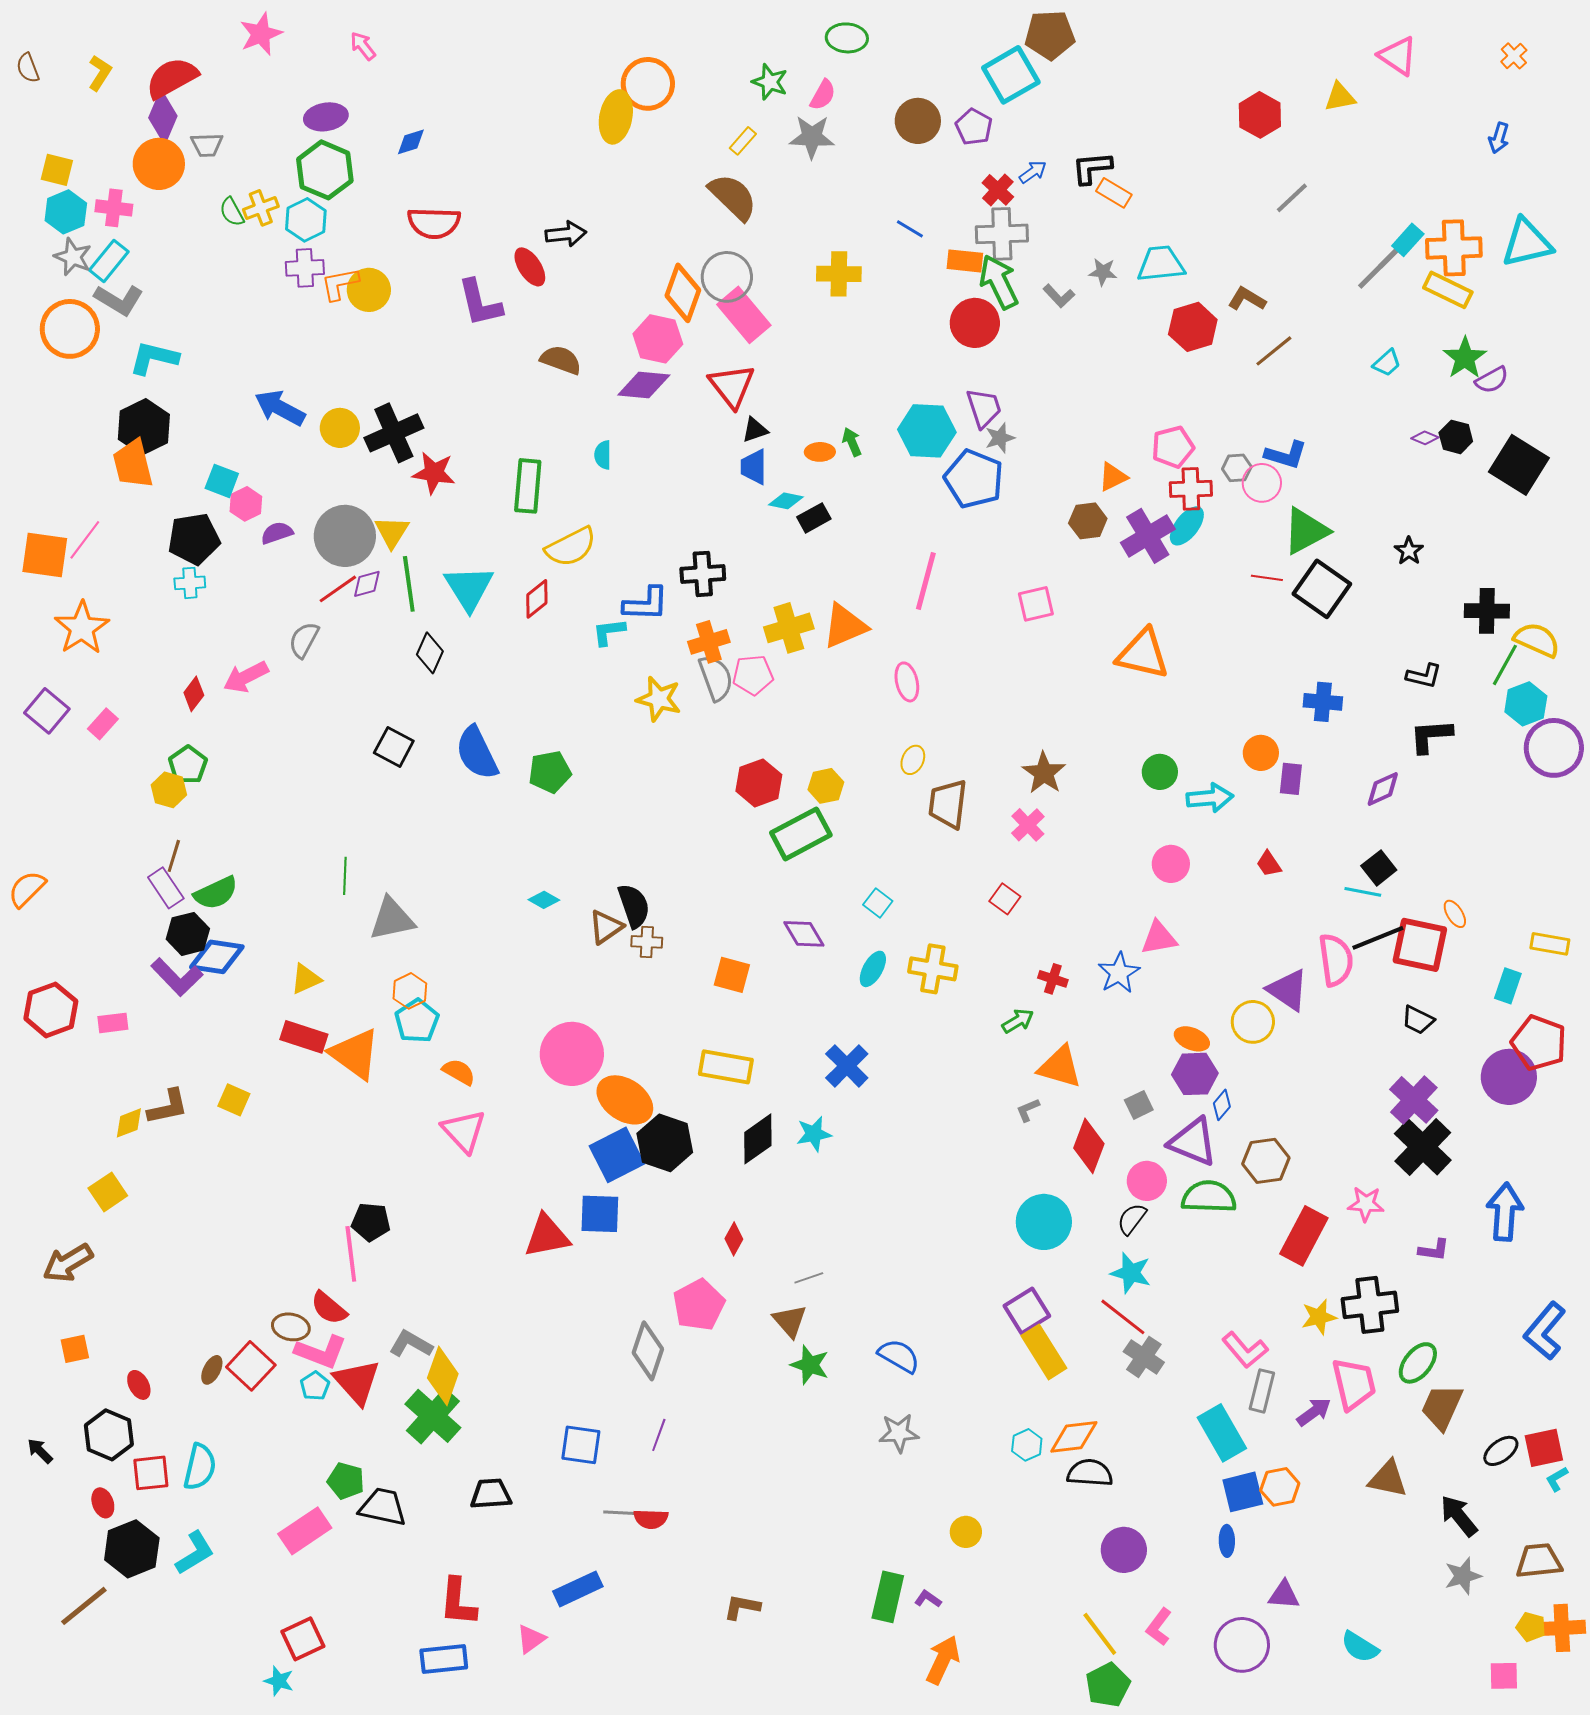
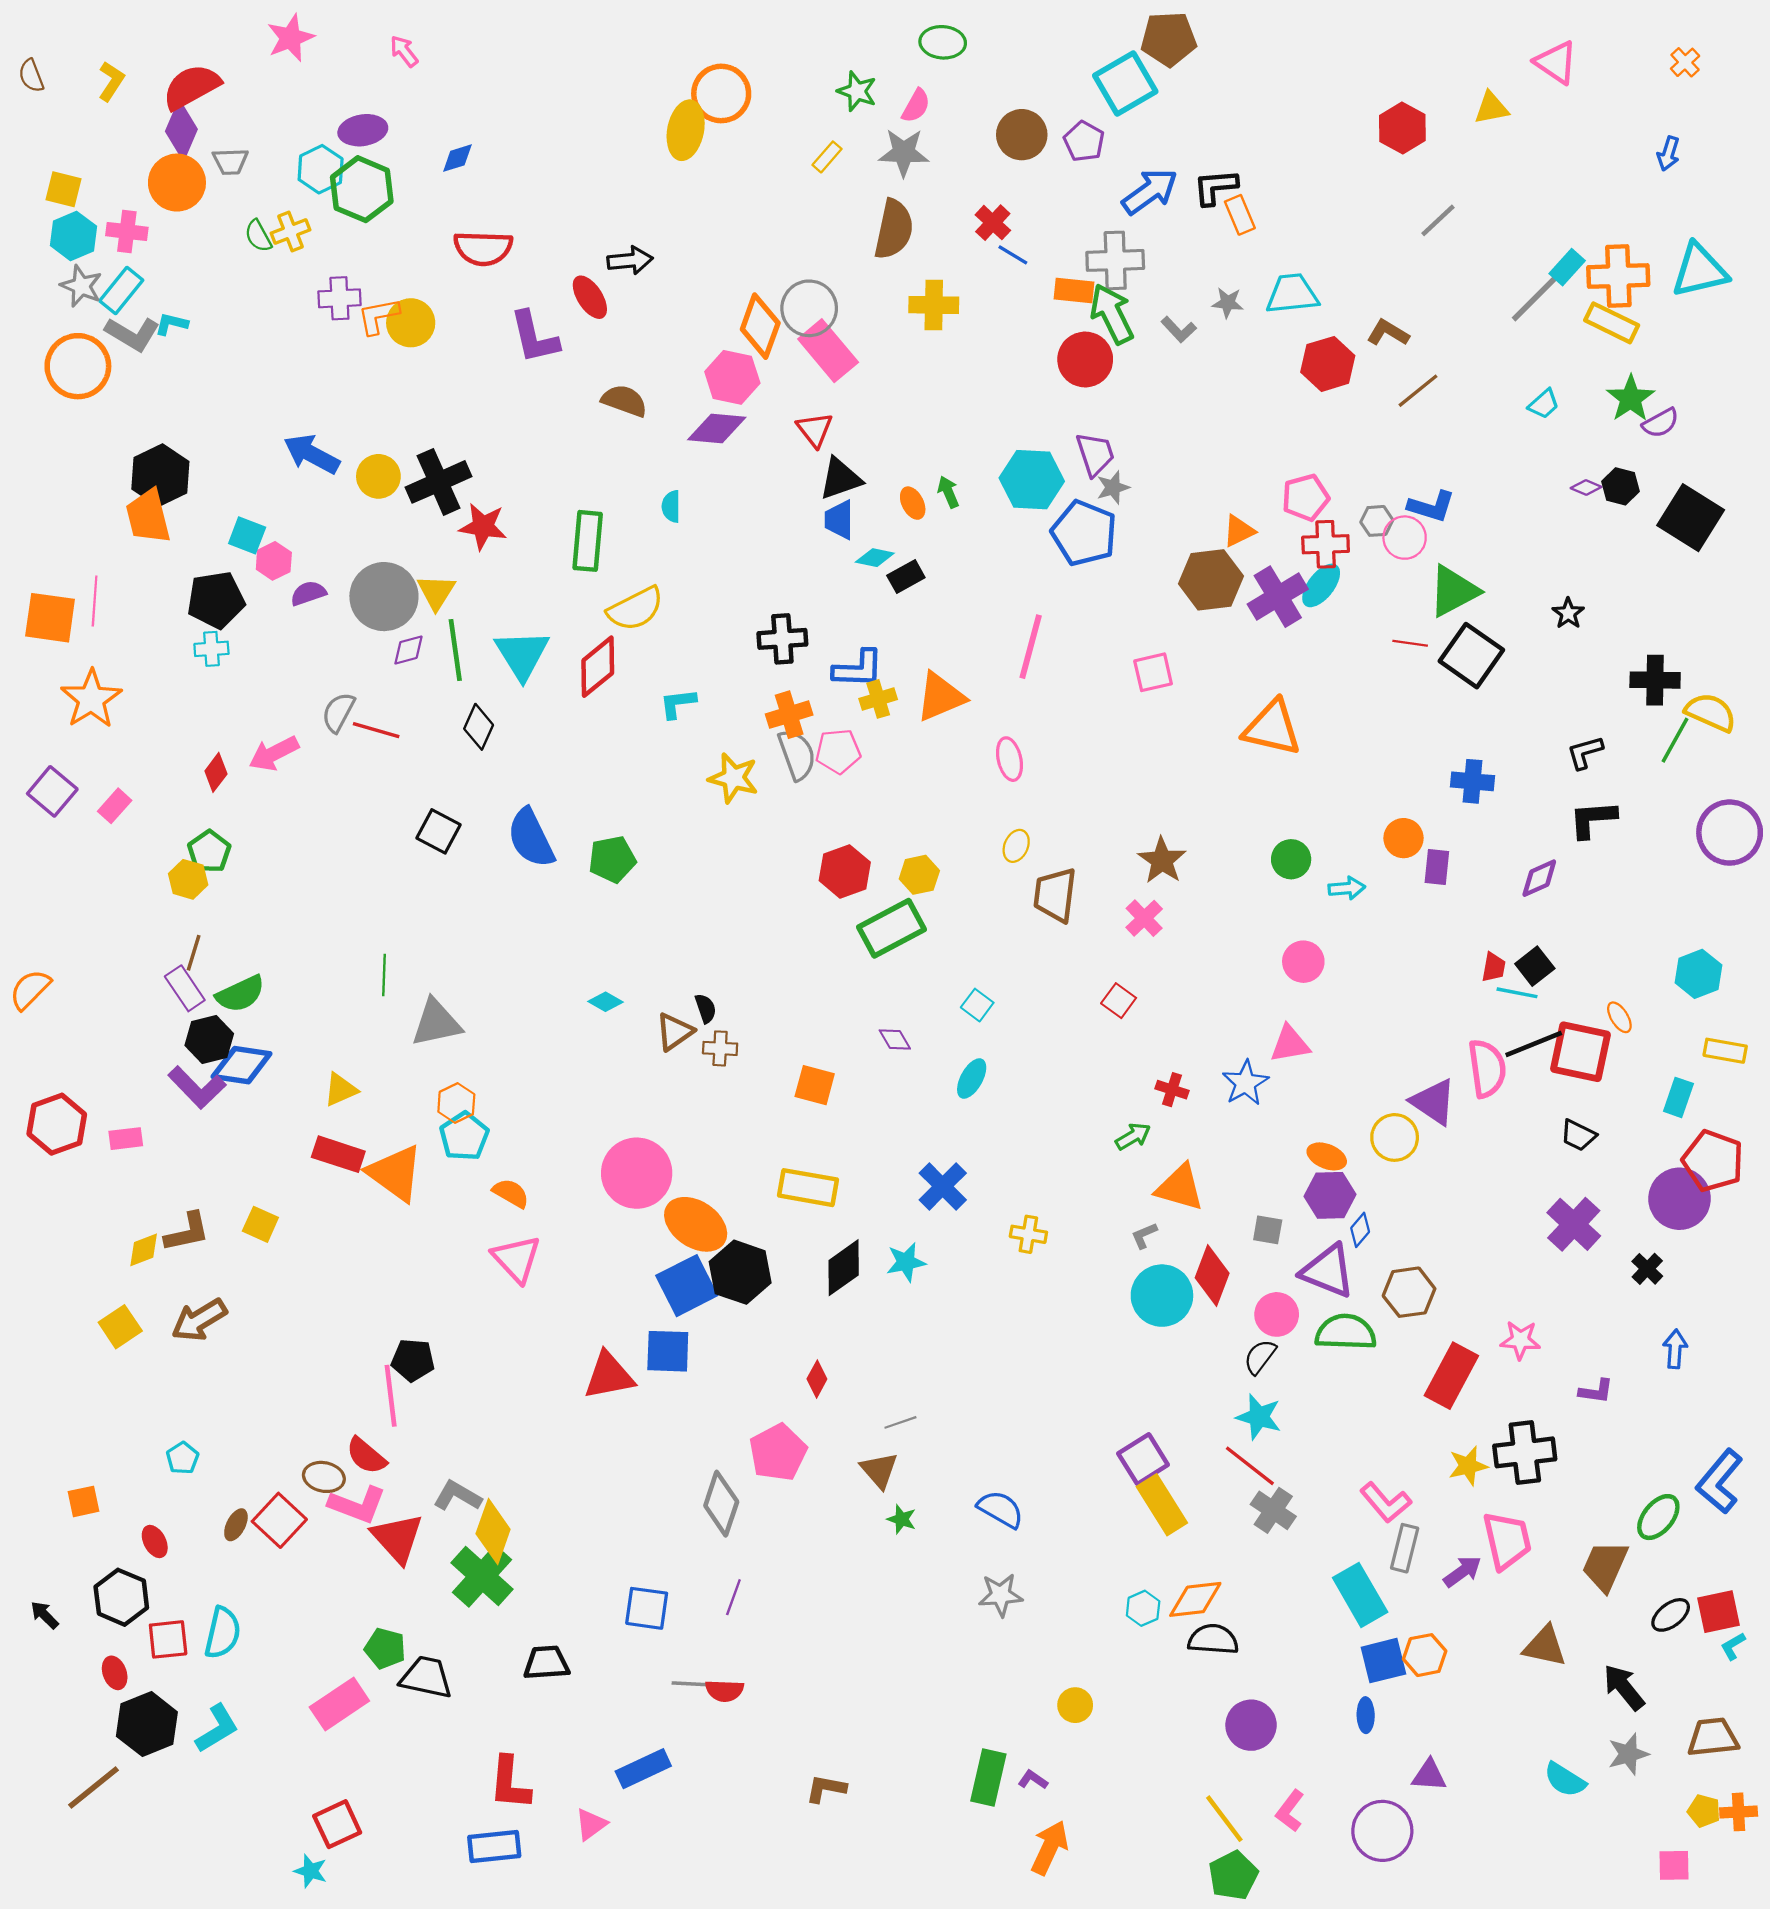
blue arrow: (1033, 172) -> (1150, 191), size x1.8
red cross: (998, 190) -> (993, 223), moved
orange rectangle: (1114, 193) -> (1240, 215), turned 36
brown semicircle: (733, 197) -> (894, 229), moved, turned 58
cyan hexagon: (306, 220) -> (321, 169), moved
cyan L-shape: (154, 358) -> (171, 324), moved, size x0.6
red triangle: (732, 386) -> (815, 430), size x0.7
black triangle: (755, 430) -> (840, 479), size x1.5
orange ellipse: (820, 452) -> (913, 503), turned 64
brown hexagon: (1088, 521) -> (1211, 580), size x1.5
pink line: (85, 540) -> (95, 601), turned -33
red line: (338, 589) -> (376, 730), moved, turned 51
red diamond: (537, 599) -> (598, 667), size x1.4
blue L-shape: (646, 604) -> (858, 669), moved
yellow cross: (789, 628) -> (878, 699), size x0.7
black L-shape: (1424, 676) -> (1585, 752), turned 150
cyan hexagon: (1526, 704) -> (1698, 974), moved
cyan arrow: (1210, 798) -> (1347, 888), size x0.7
red trapezoid: (1269, 864) -> (1494, 967), moved, turned -136
black semicircle: (634, 906) -> (706, 1008), size x0.6
purple diamond: (804, 934) -> (895, 1040), size x0.7
yellow cross: (933, 969) -> (1028, 1234), moved, size x0.7
gray square: (1139, 1105) -> (1268, 1230), turned 36
black cross: (1423, 1147) -> (1647, 1269), moved, size x0.5
blue arrow: (1505, 1212) -> (1675, 1349), size x0.6
cyan circle: (1044, 1222) -> (1162, 1296), moved
brown arrow: (68, 1263) -> (199, 1320), moved
green ellipse: (1418, 1363) -> (1658, 1517), moved
green star: (810, 1365) -> (902, 1519), size x0.7
cyan pentagon: (315, 1386) -> (183, 1458), moved
orange cross: (1562, 1628) -> (1739, 1812), size x0.7
cyan semicircle: (1360, 1647) -> (1565, 1780), moved

